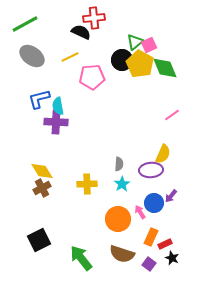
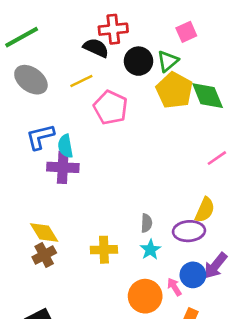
pink square: (149, 45) -> (186, 32), moved
black circle: (122, 60) -> (138, 61), moved
pink pentagon: (92, 77) -> (111, 108), turned 30
purple arrow: (171, 196) -> (216, 266), size x1.5

